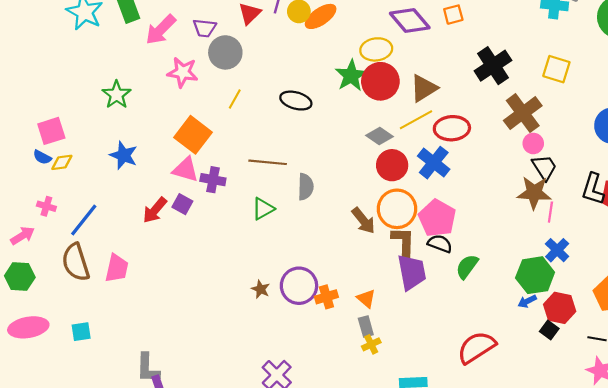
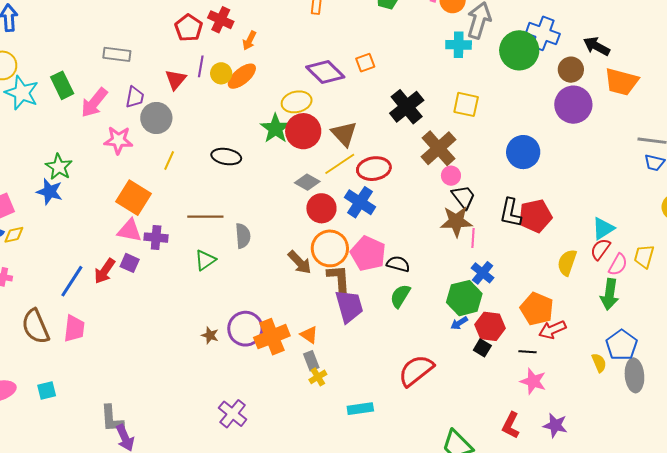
purple trapezoid: (205, 28) -> (135, 97), turned -80
brown triangle: (424, 88) -> (344, 134), turned -36
blue star: (124, 155) -> (50, 192), moved
blue line: (84, 220) -> (72, 281), moved
black semicircle: (440, 244) -> (398, 264), moved
orange cross: (326, 297) -> (272, 337), size x1.6

